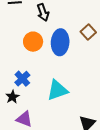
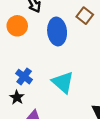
orange circle: (33, 42) -> (17, 26), moved
cyan triangle: (57, 90) -> (63, 82), turned -50

